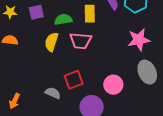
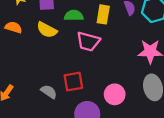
yellow semicircle: (52, 42) -> (47, 30), moved, turned -90

